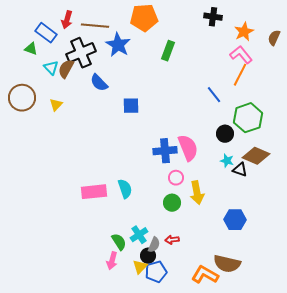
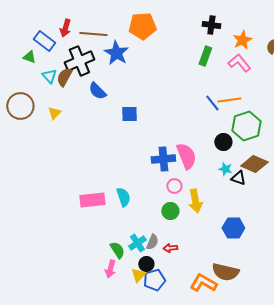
green rectangle: (168, 51) -> (205, 56), moved
orange line: (240, 75) -> (229, 100), moved, turned 55
gray semicircle: (154, 245) -> (152, 242), moved

